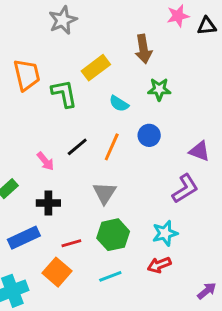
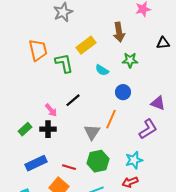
black triangle: (207, 26) -> (163, 43), moved
orange line: (112, 147) -> (111, 119), moved
black cross: (48, 203) -> (48, 129), moved
red line: (71, 243) -> (69, 167), turned 32

